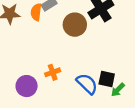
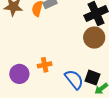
brown circle: (75, 25) -> (94, 38), moved

